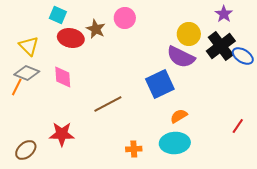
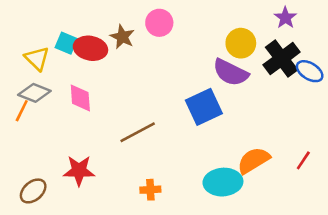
cyan square: (58, 15) -> (66, 43), moved
orange semicircle: (179, 116) -> (254, 160), moved, size x1.5
orange cross: (134, 149) -> (150, 190), moved

